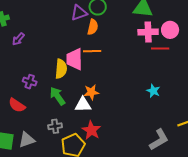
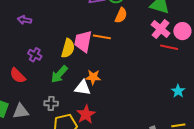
orange semicircle: (93, 27) -> (121, 15), moved
pink cross: (148, 32) -> (161, 29), turned 30
purple arrow: (18, 39) -> (24, 20), moved, turned 48
cyan star: (153, 91) -> (178, 91), moved
green arrow: (57, 96) -> (59, 74), turned -114

